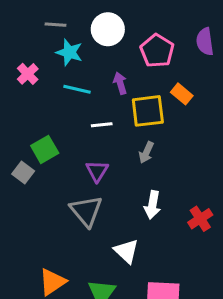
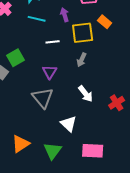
white arrow: (152, 205) -> (86, 94), turned -48

